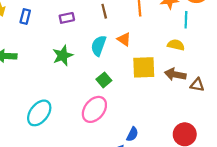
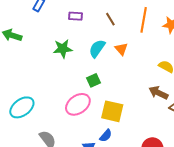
brown line: (104, 11) -> (110, 19), turned -32
yellow square: (144, 67) -> (112, 111), moved
cyan ellipse: (39, 113) -> (22, 107), moved

